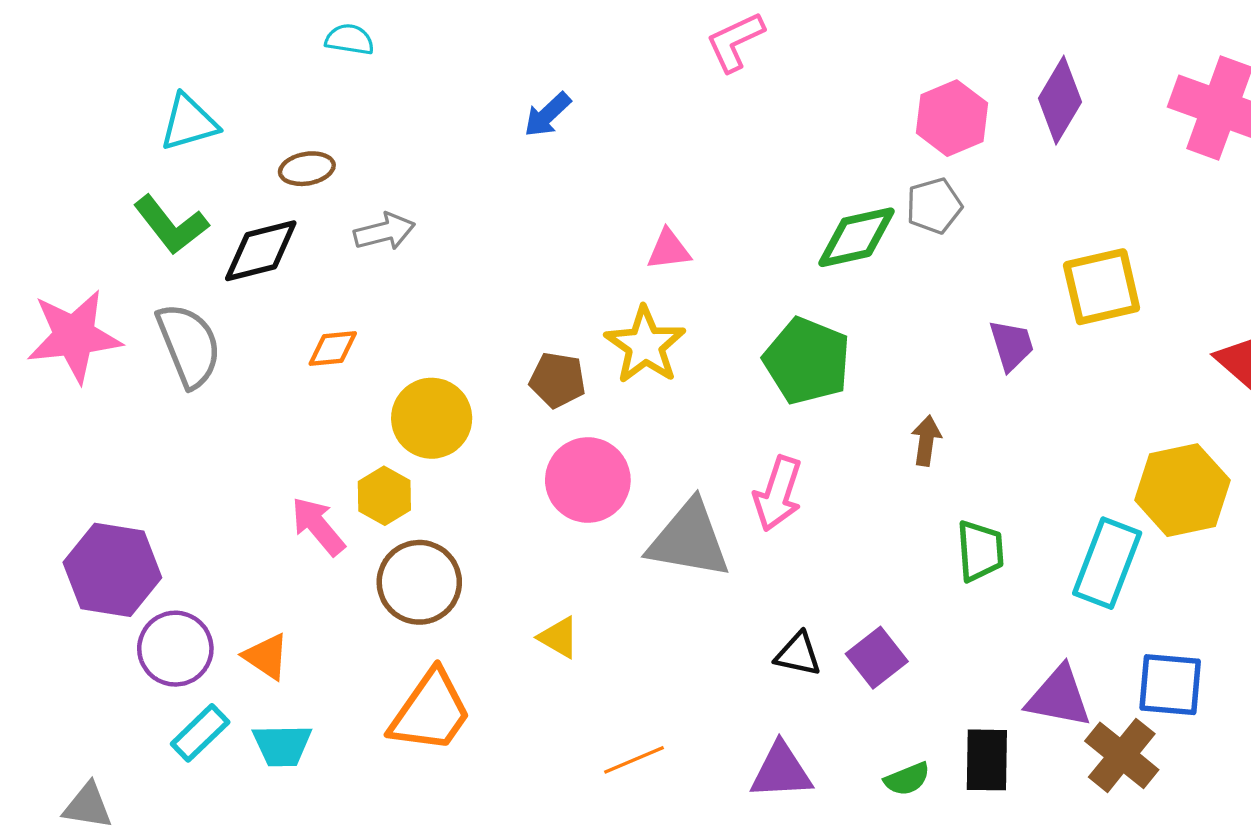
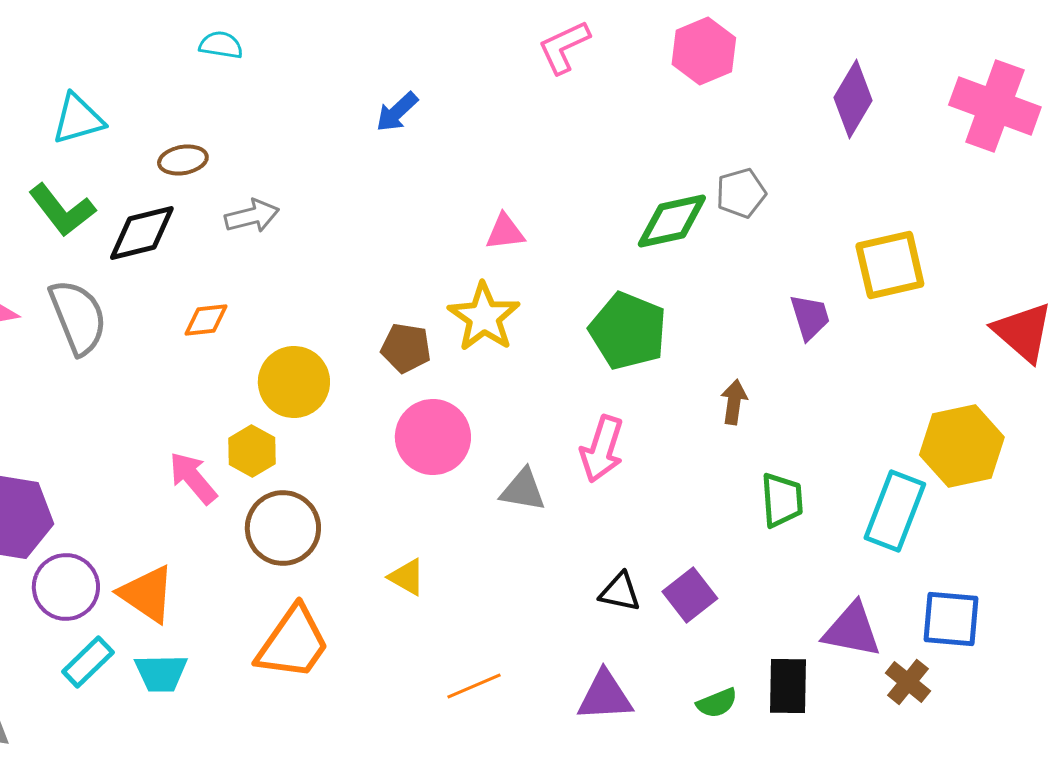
pink hexagon: (952, 118) -> (704, 51), moved
gray triangle: (689, 540) -> (523, 490), size x0.6
orange triangle: (266, 656) -> (147, 594), size x1.4
brown cross: (1122, 755) -> (908, 682), size x0.7

